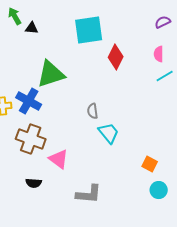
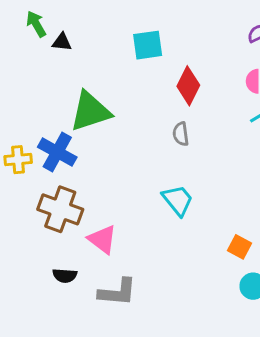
cyan square: (89, 30) -> (148, 45), size x0.7
gray semicircle: (93, 111) -> (181, 134), moved
gray L-shape: (89, 194) -> (117, 292), moved

